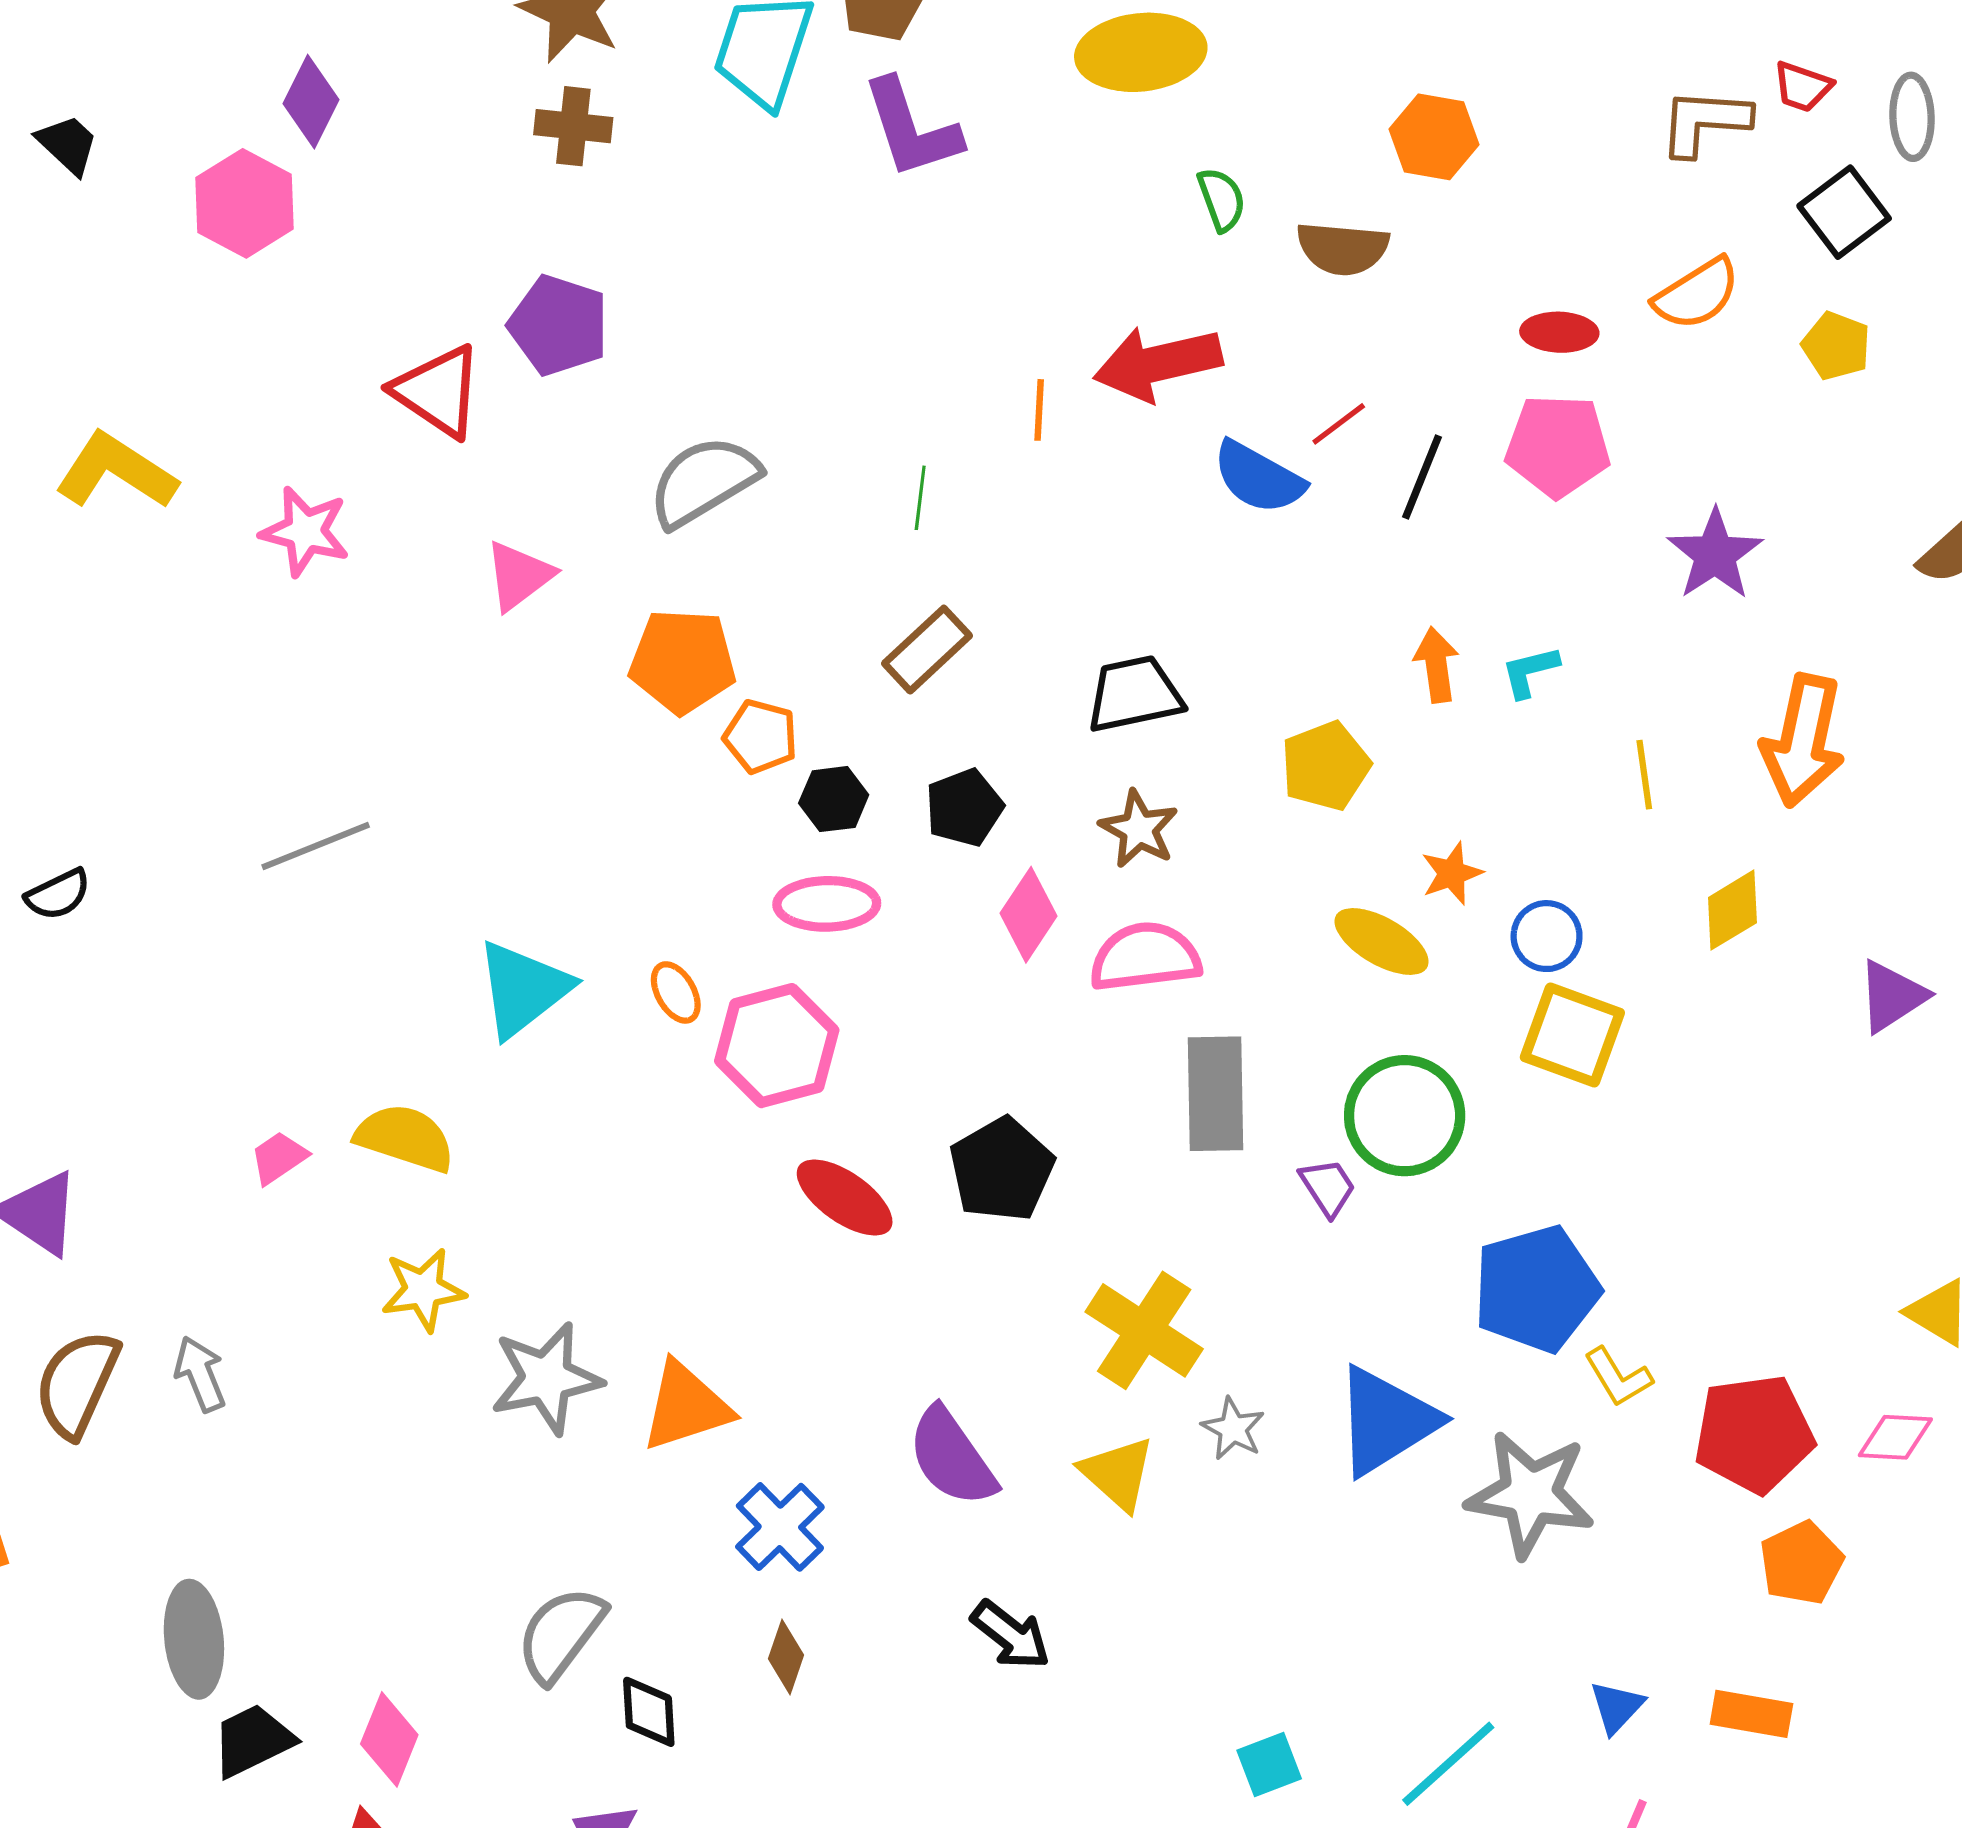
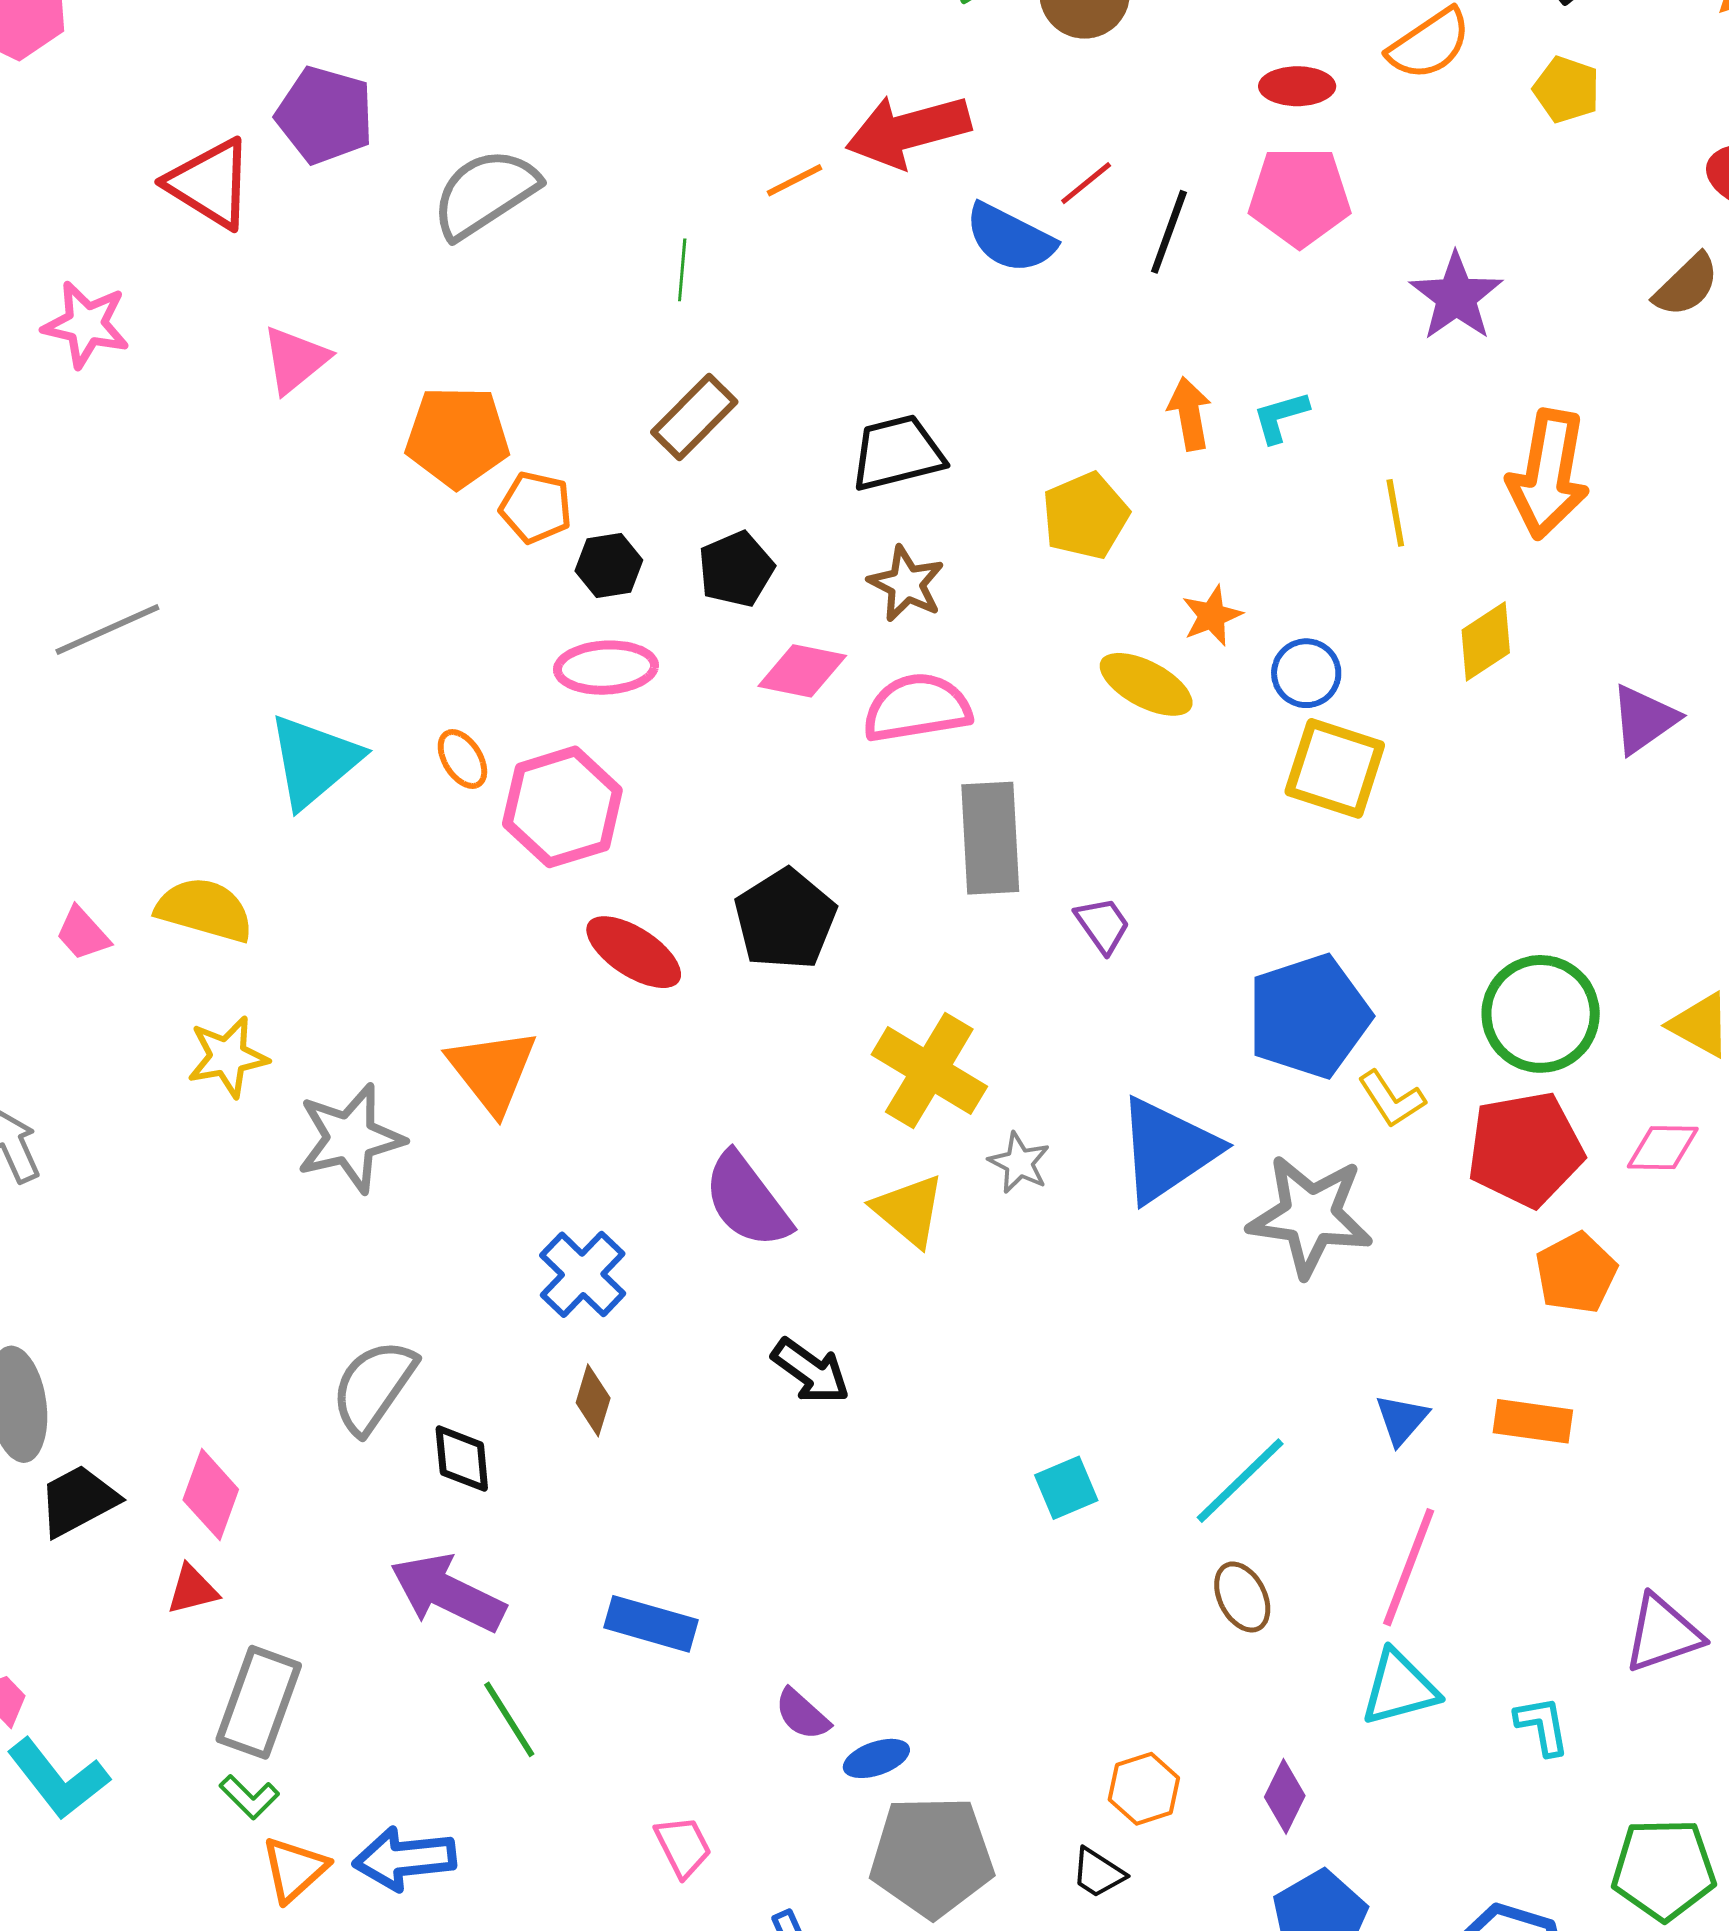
orange line: (1039, 410) -> (795, 180), turned 62
gray semicircle: (704, 481) -> (485, 193), moved
pink diamond: (1028, 915) -> (802, 671), turned 70
green circle: (1405, 1116) -> (1541, 1014), moved
pink trapezoid: (279, 1158) -> (83, 934), turned -96
orange triangle: (686, 1406) -> (492, 1071), moved, turned -48

